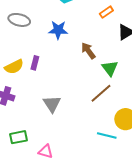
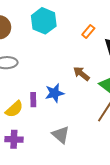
blue star: (58, 30) -> (55, 93), moved

